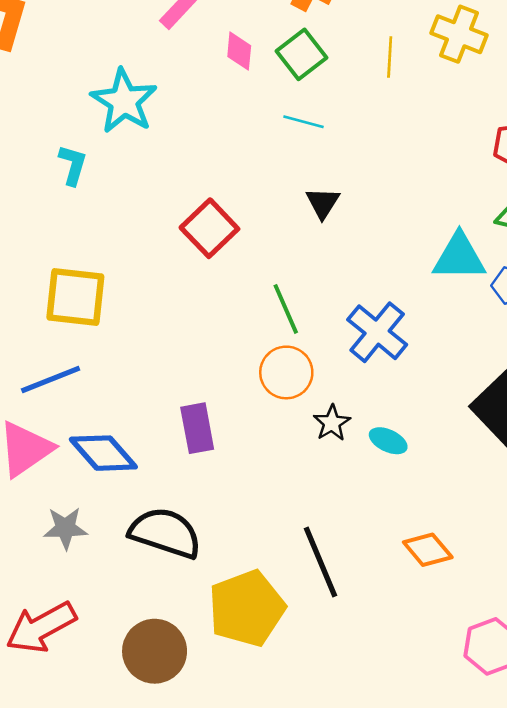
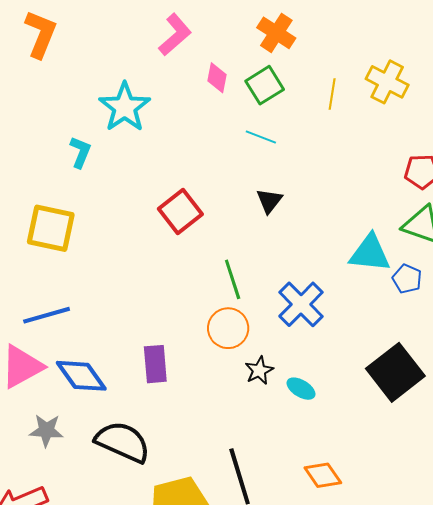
yellow square: (75, 297) -> (51, 228), moved

